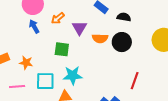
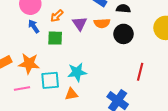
orange semicircle: (100, 38) -> (102, 23), moved
green square: (62, 49) -> (55, 38), moved
orange star: (26, 63) -> (29, 64), size x1.5

